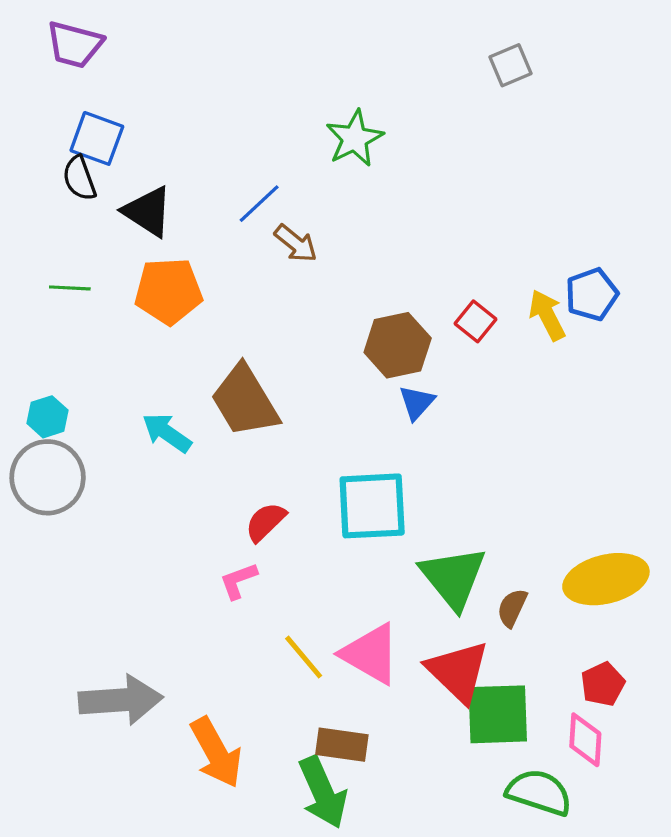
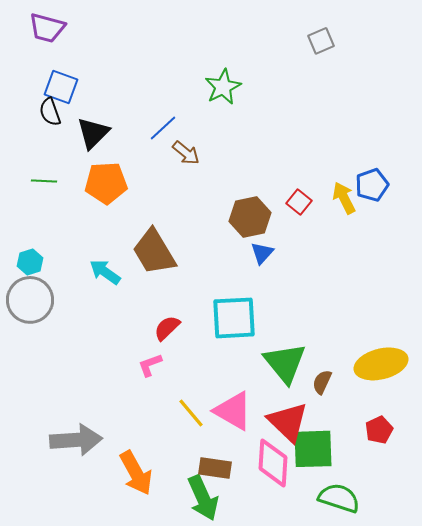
black triangle: (148, 212) -> (93, 133), turned 42
pink diamond: (585, 740) -> (273, 463), moved, size x1.4

